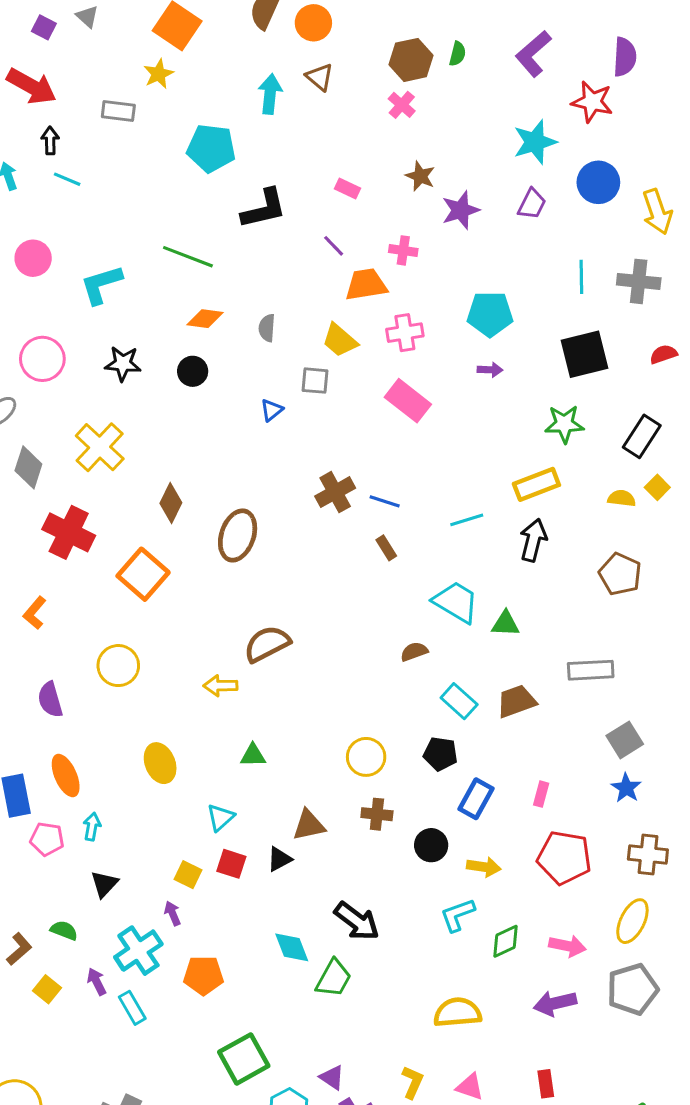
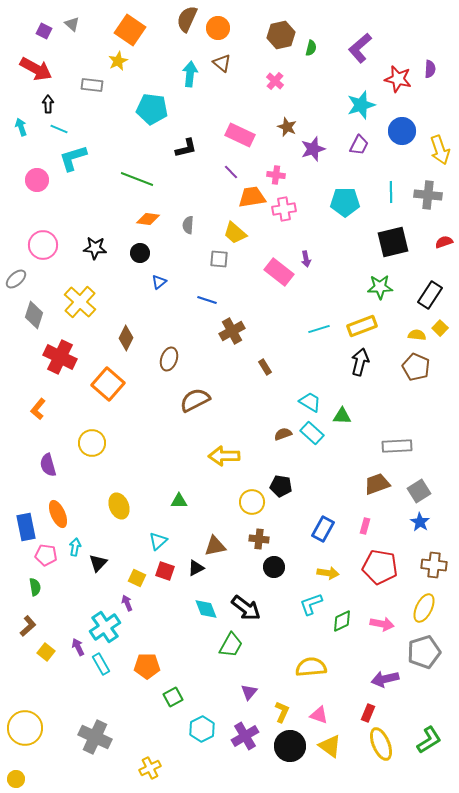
purple semicircle: (625, 57) -> (430, 69), moved, size x0.7
brown hexagon: (411, 60) -> (281, 35), moved
pink rectangle: (347, 189) -> (240, 135), size x1.8
black L-shape: (264, 209) -> (186, 148), size x0.7
cyan L-shape: (101, 285) -> (73, 158), moved
cyan pentagon: (490, 314) -> (345, 202), moved
pink cross: (405, 333) -> (284, 209), moved
purple arrow: (490, 370) -> (306, 259), moved, turned 77
blue triangle: (272, 410) -> (159, 282), moved
blue line: (385, 501) -> (207, 300), moved
cyan line: (467, 520) -> (319, 329), moved
brown ellipse: (238, 535) -> (169, 359), size x0.7
brown pentagon: (620, 574) -> (416, 367), moved
cyan trapezoid: (456, 602) -> (310, 402), size x0.7
brown semicircle: (267, 644) -> (195, 400), moved
yellow arrow: (220, 686) -> (224, 456), moved, size x1.4
cyan rectangle: (459, 701) -> (312, 433), moved
brown trapezoid: (516, 701) -> (377, 484), moved
black pentagon: (440, 754) -> (281, 486), moved
black circle: (431, 845) -> (274, 567), moved
black triangle: (104, 884) -> (98, 563), moved
green semicircle: (64, 930) -> (35, 587), moved, turned 60
cyan diamond: (292, 947) -> (206, 609), moved
orange pentagon: (203, 975) -> (147, 666), moved
purple arrow: (555, 1003) -> (385, 679), moved
green square: (244, 1059) -> (173, 697), size x0.6
purple triangle: (332, 1078) -> (249, 692), moved, turned 36
red rectangle: (546, 1084) -> (368, 713), turned 30

